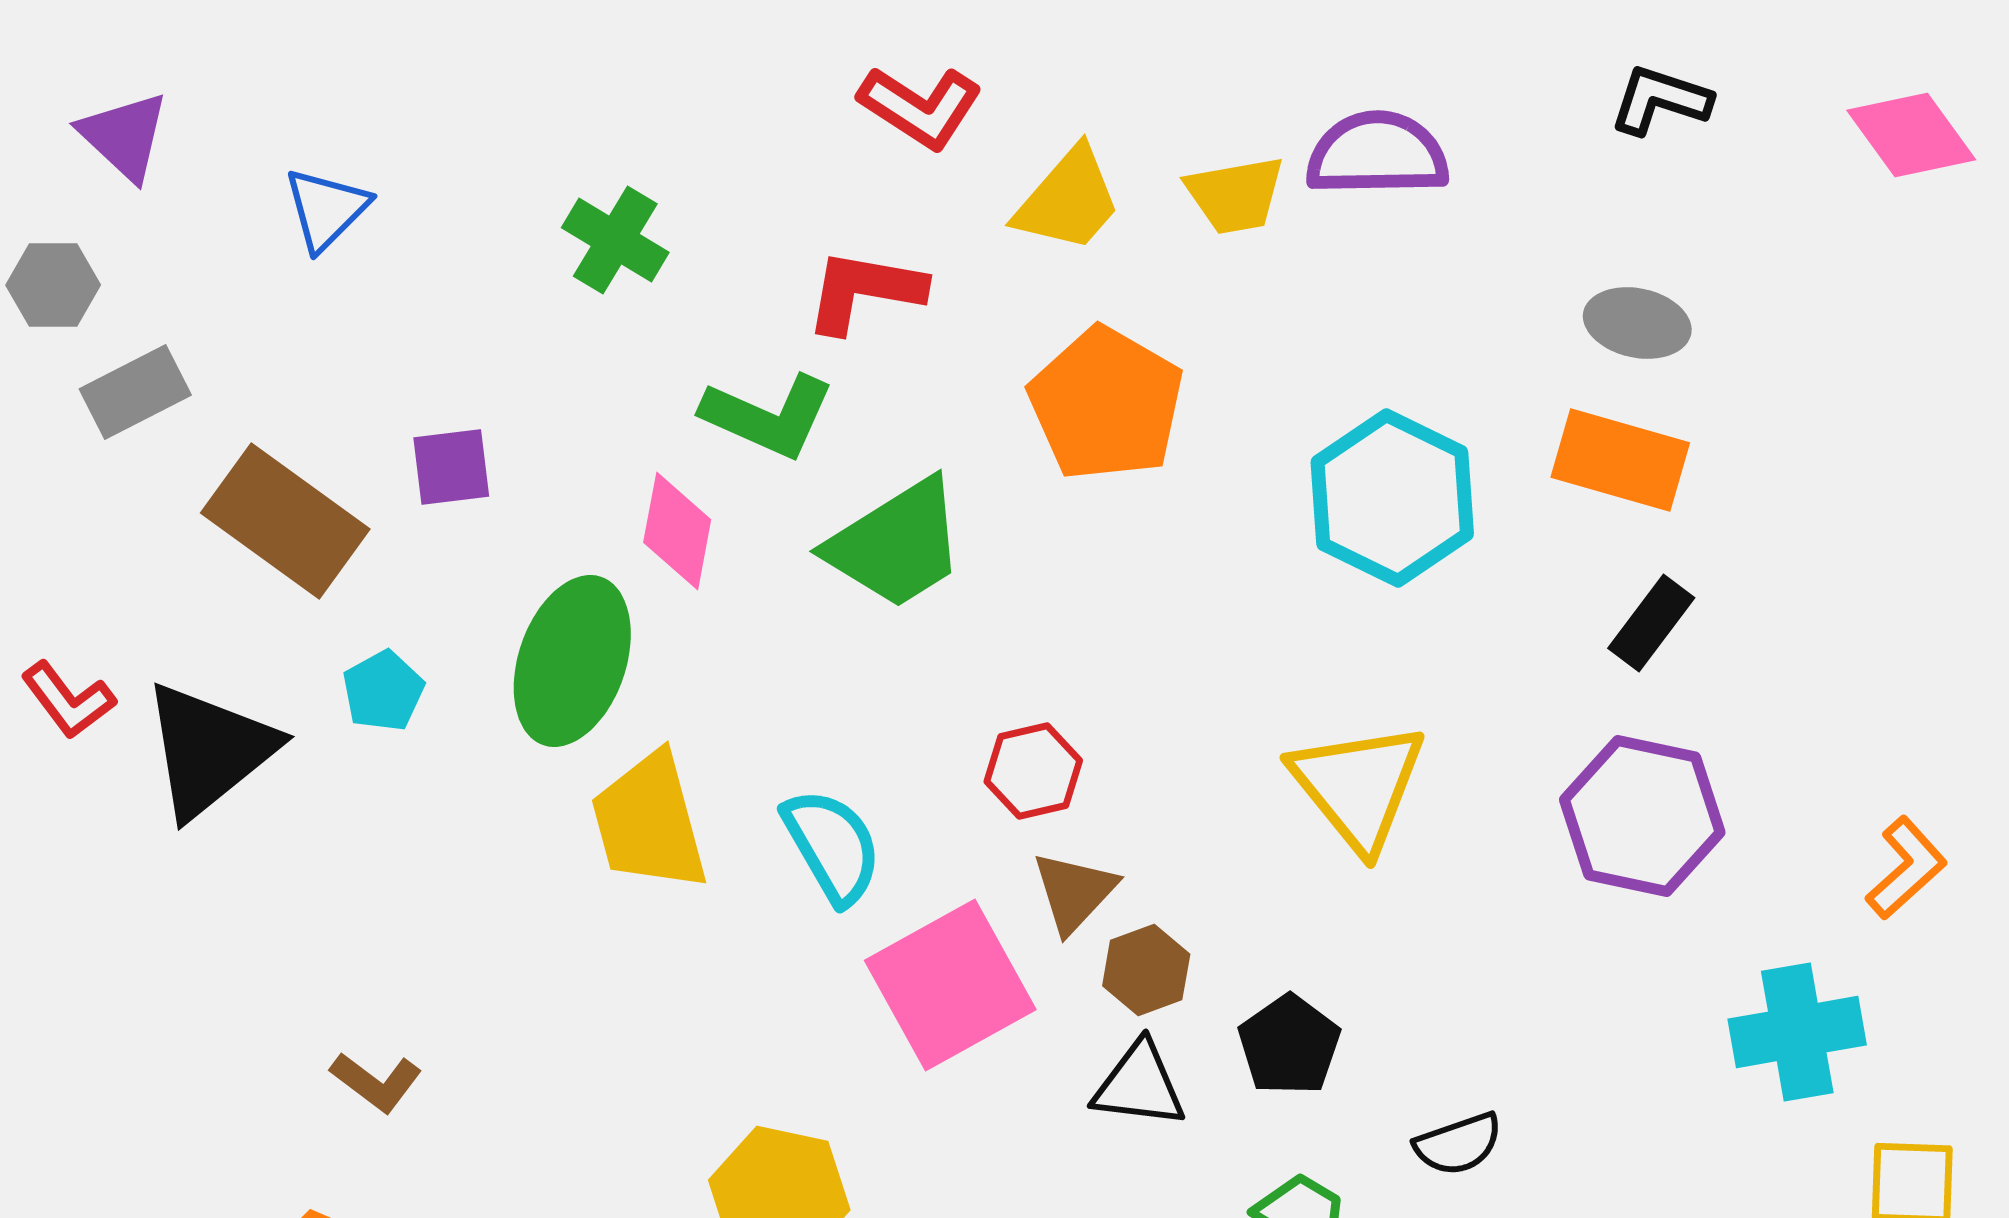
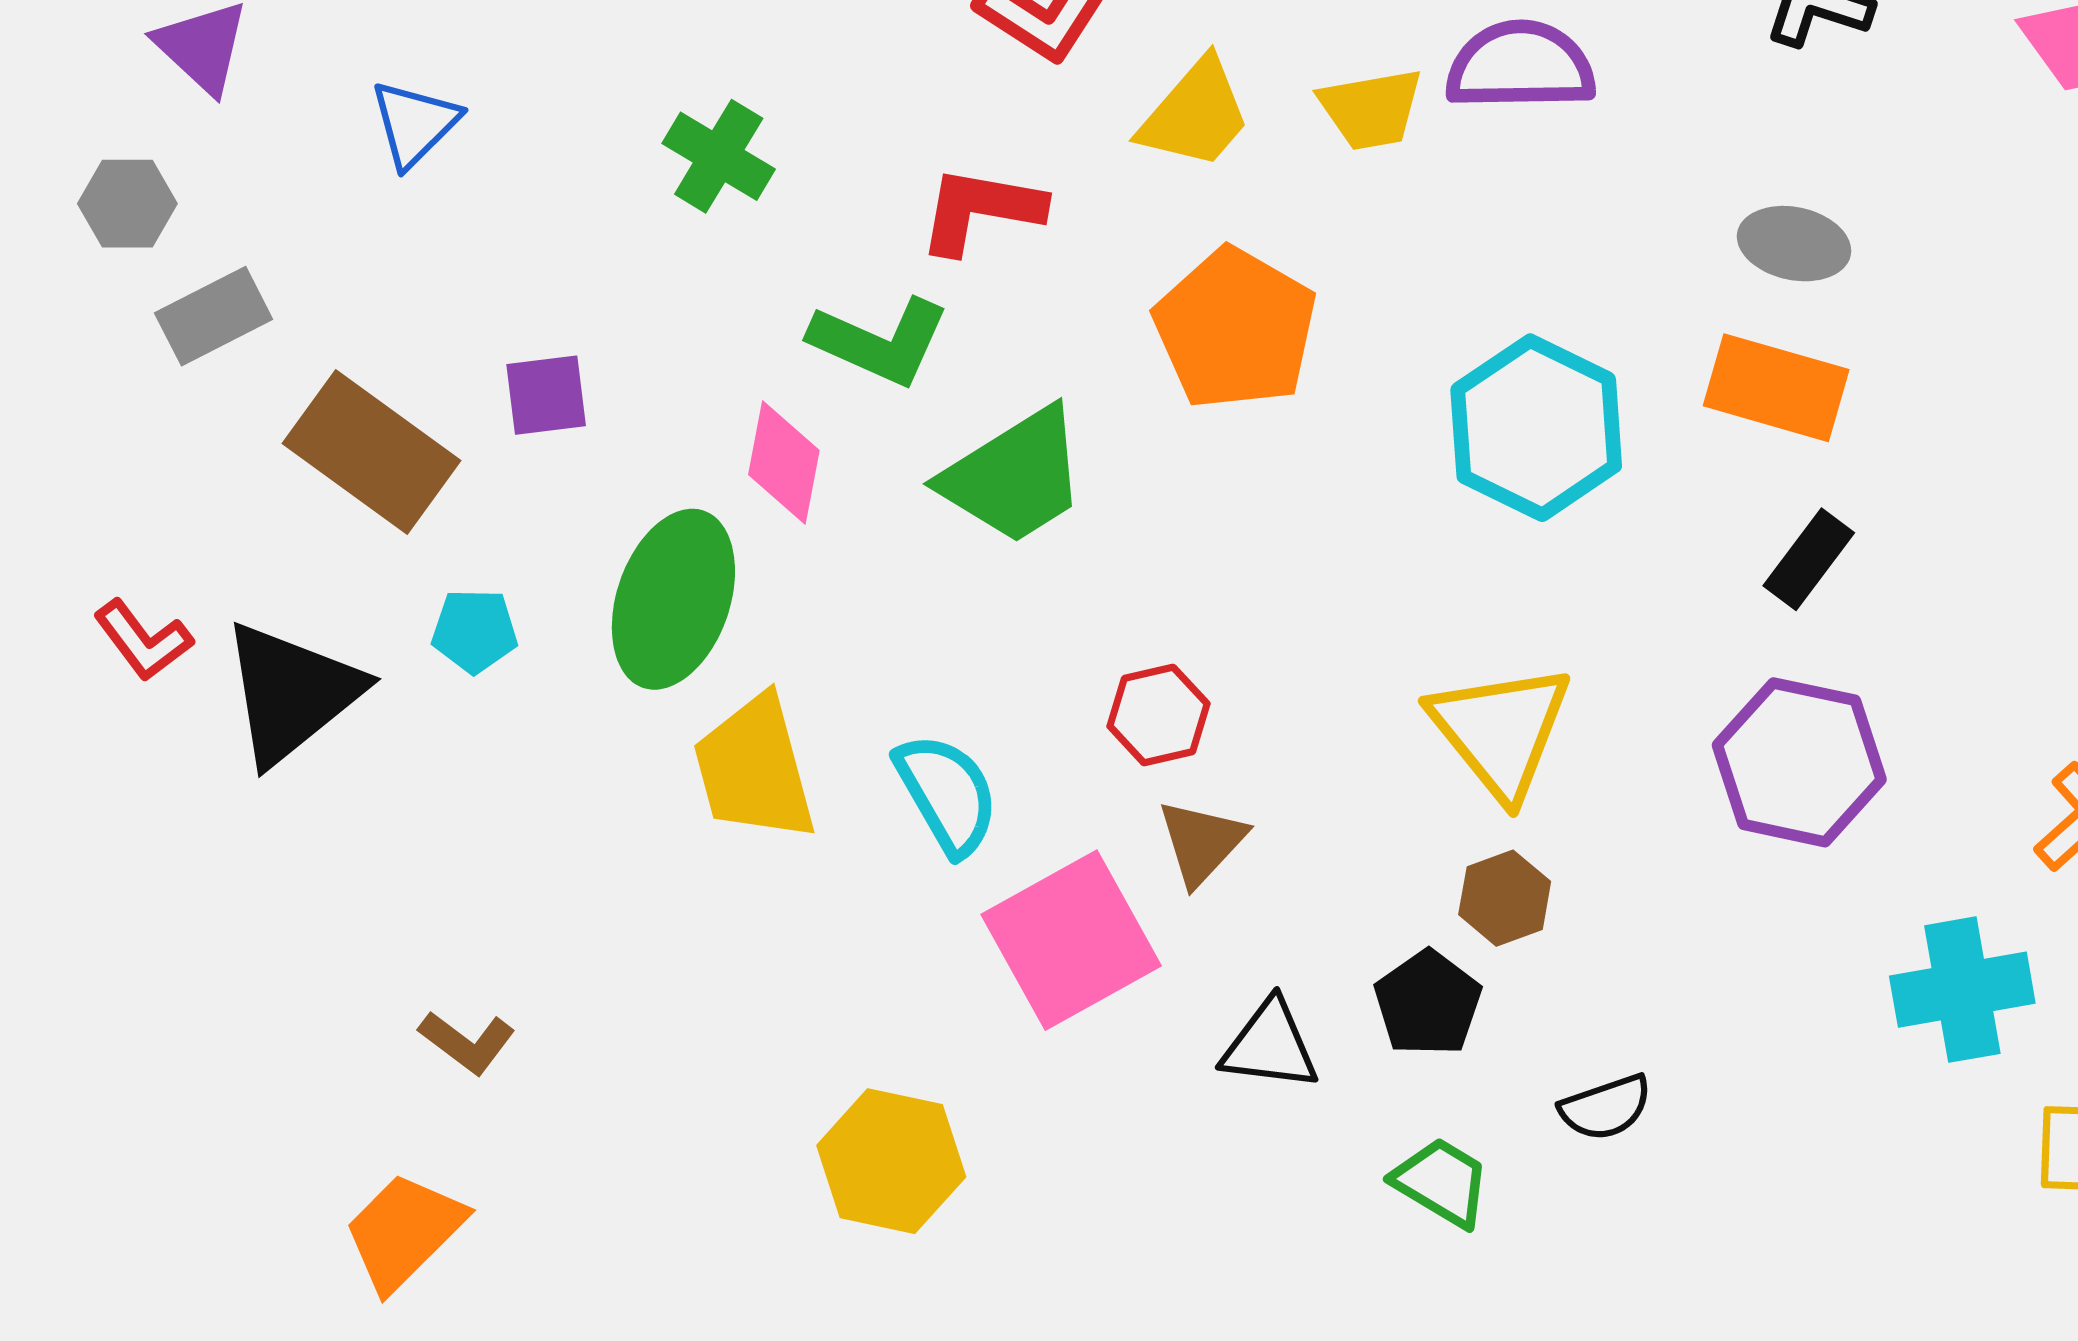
cyan pentagon: (383, 691) -> (475, 631), turned 30
brown hexagon: (1146, 970) -> (1505, 898), moved

